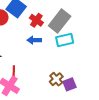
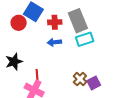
red cross: (36, 20) -> (55, 22), turned -32
gray rectangle: (60, 21) -> (78, 21), turned -55

